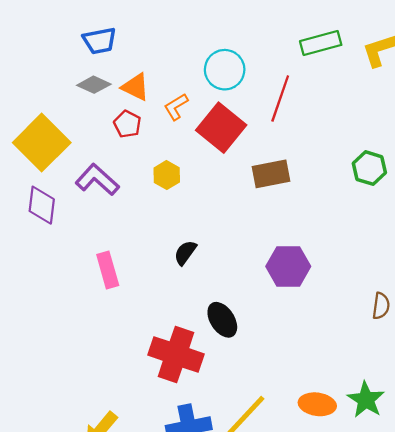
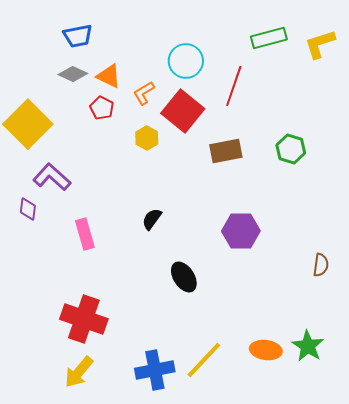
green hexagon: (369, 168) -> (291, 149), moved
yellow hexagon: (167, 175) -> (147, 138), moved
purple L-shape: (97, 180) -> (52, 177), moved
purple diamond: (42, 205) -> (28, 209), moved, size x0.7
red cross: (176, 354) -> (84, 319), moved

